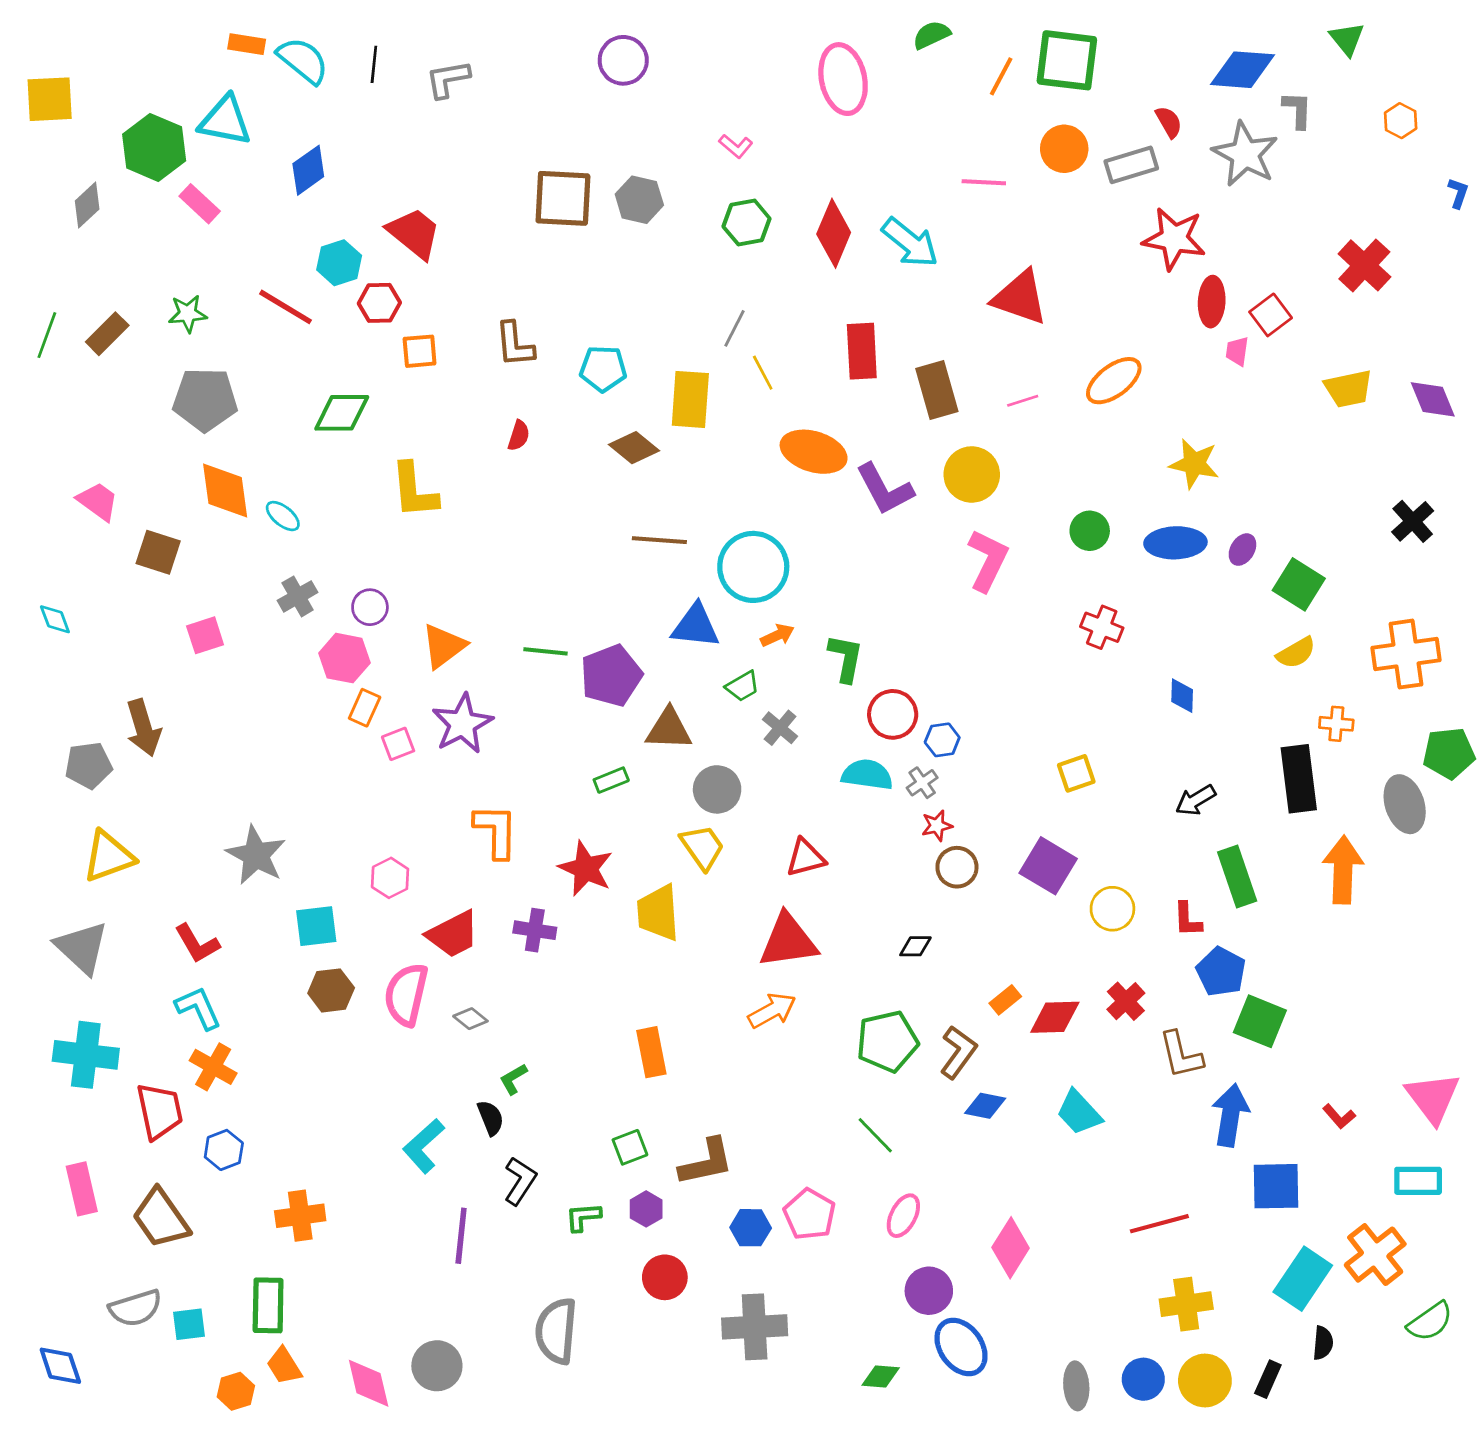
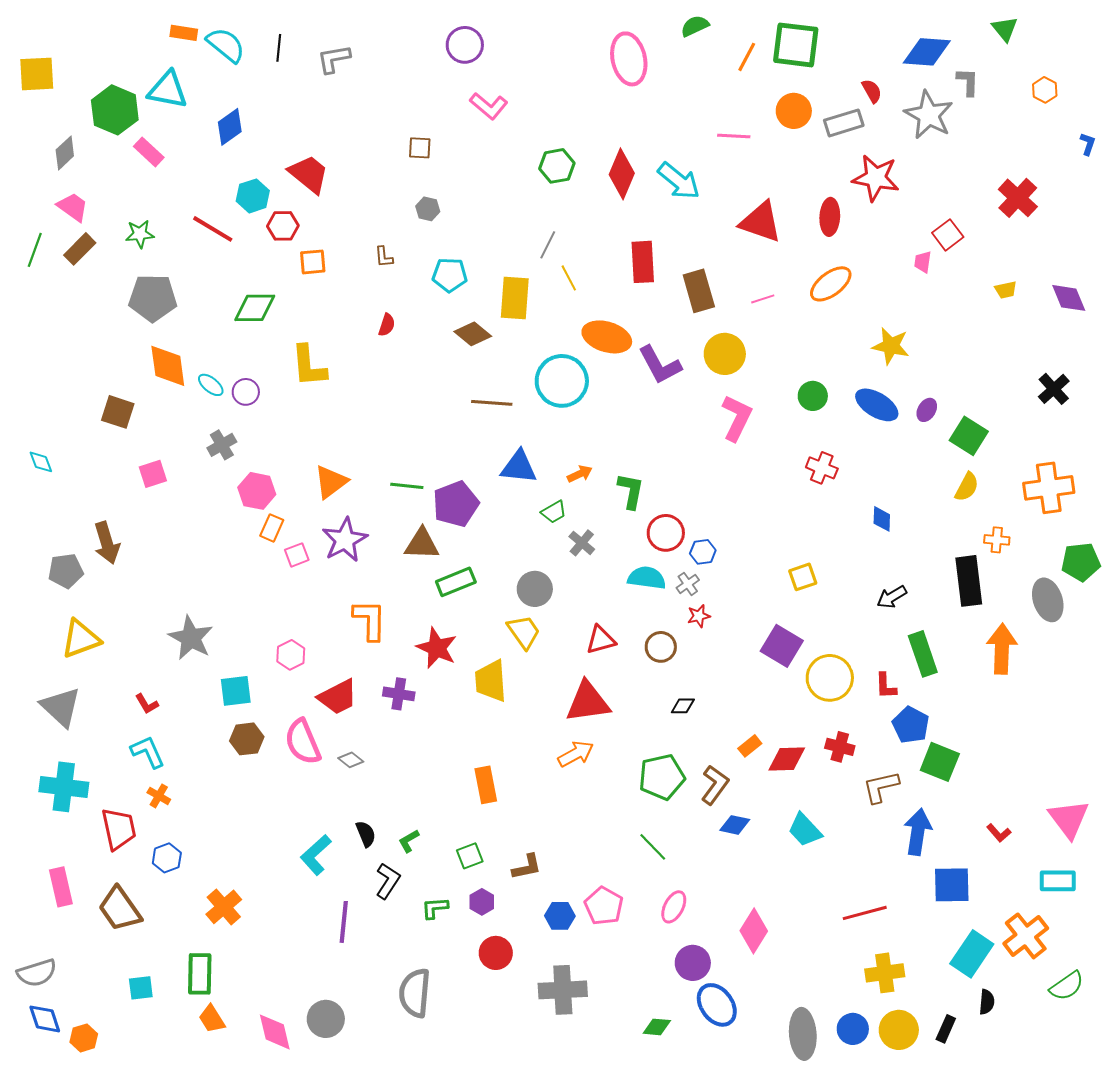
pink L-shape: (736, 146) -> (489, 106), moved, size x1.5
brown square: (563, 198) -> (420, 148), size x0.5
gray hexagon: (639, 200) -> (428, 209), moved, size x0.7
red ellipse: (1212, 302) -> (830, 217), moved
brown L-shape: (515, 344) -> (384, 257), size x0.6
yellow trapezoid: (1348, 389) -> (1006, 290), size x0.6
pink trapezoid: (98, 501) -> (73, 207), moved
blue ellipse: (1175, 543) -> (877, 405), turned 33
cyan circle: (753, 567) -> (562, 381), moved
purple circle: (370, 607) -> (246, 392), moved
yellow semicircle: (1296, 653) -> (967, 487), turned -32
brown triangle: (669, 729) -> (422, 544), moved
green rectangle: (611, 780) -> (456, 582), size x1.5
brown circle: (957, 867) -> (661, 647), moved
yellow circle: (1112, 909) -> (830, 678), size x1.4
red L-shape: (197, 944) -> (147, 704), size x0.7
pink semicircle: (406, 995) -> (303, 742), turned -36
red cross: (1126, 1001) -> (840, 747), turned -32
brown L-shape: (1181, 1055) -> (881, 787), turned 90
orange cross: (213, 1067) -> (159, 796), size x0.7
green L-shape: (513, 1079) -> (409, 841), moved
brown L-shape: (706, 1162) -> (527, 867), size x0.7
orange cross: (300, 1216) -> (224, 907), turned -33
gray semicircle: (135, 1308) -> (37, 973), moved
gray ellipse: (1076, 1386) -> (803, 1034), size x1.4
orange hexagon: (236, 1391) -> (84, 1038), moved

